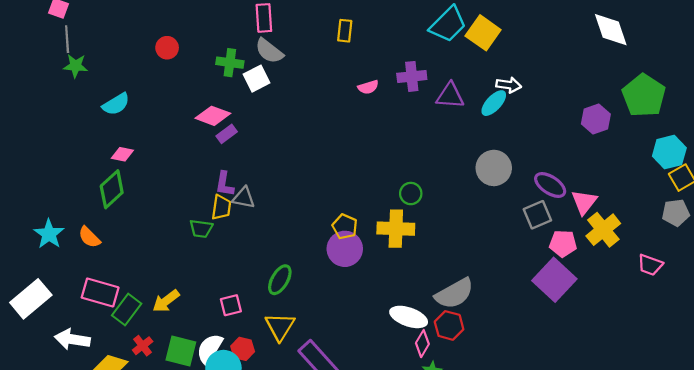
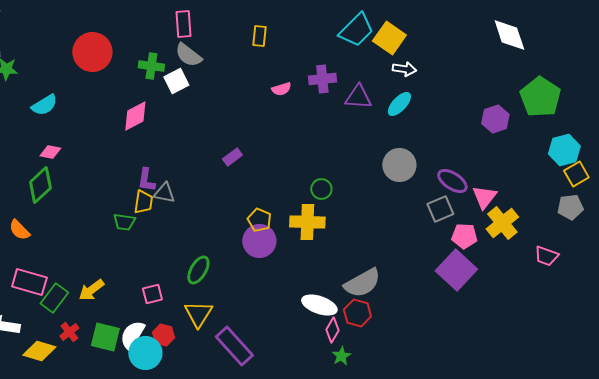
red circle: (167, 48) -> (92, 52), size x1.8
white arrow: (509, 85) -> (404, 69), moved
pink diamond: (213, 116) -> (135, 116), turned -48
purple rectangle: (227, 134) -> (232, 157), moved

